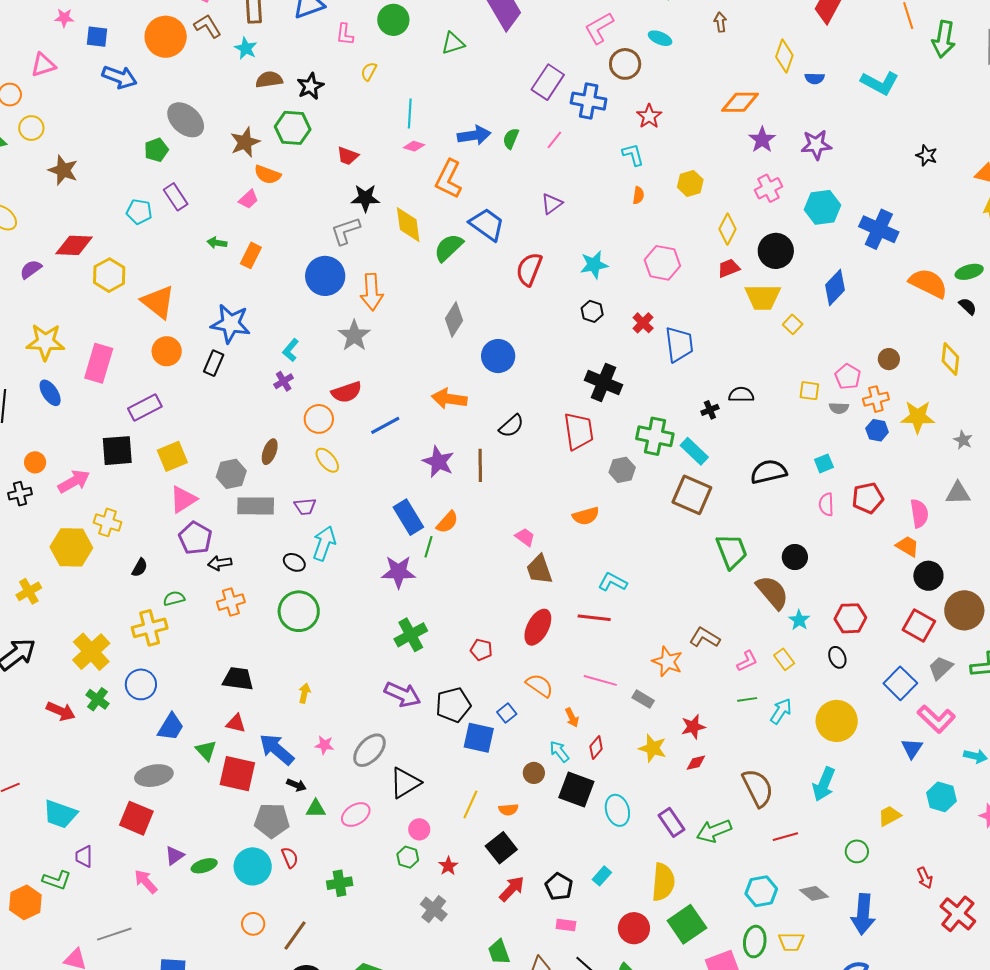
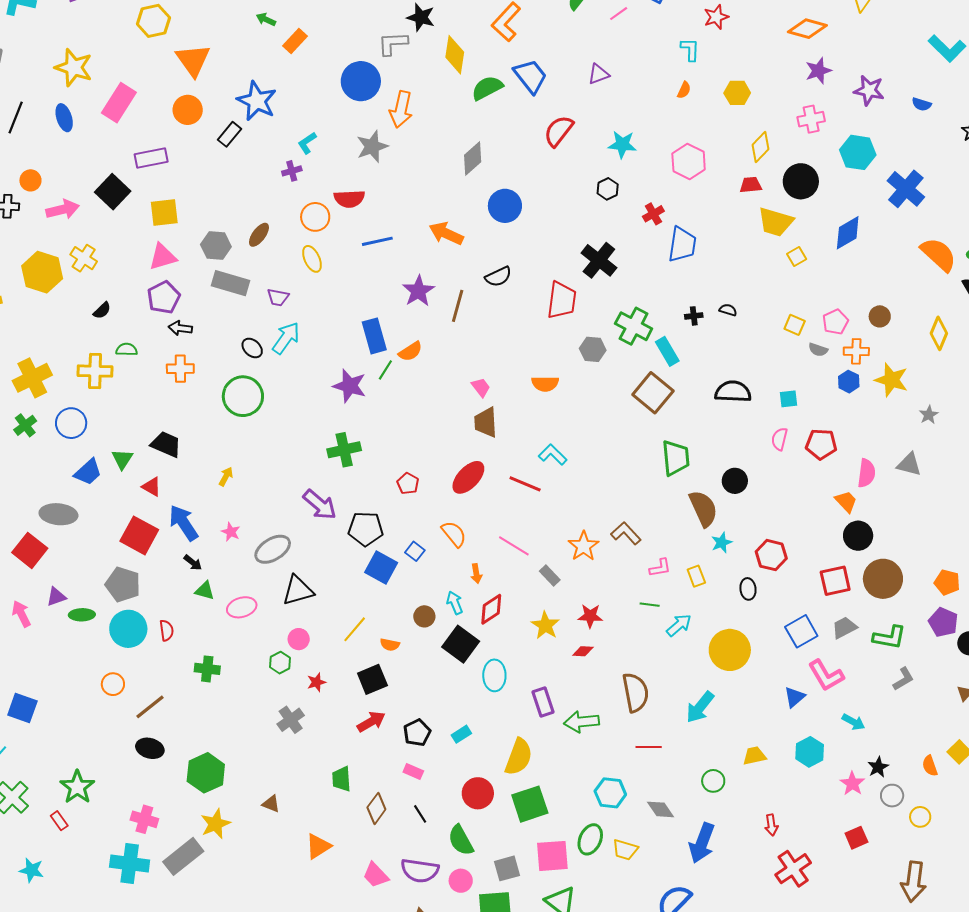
blue semicircle: (815, 78) -> (922, 104), moved
black semicircle: (741, 395) -> (728, 310), size x0.7
black square: (117, 451) -> (113, 192), turned 32
red square: (919, 625) -> (835, 581), turned 32
blue square: (507, 713) -> (415, 551), turned -30
red diamond: (596, 748) -> (491, 609), size x1.4
green triangle: (206, 751) -> (122, 459), moved
gray pentagon: (272, 821) -> (123, 584), moved

